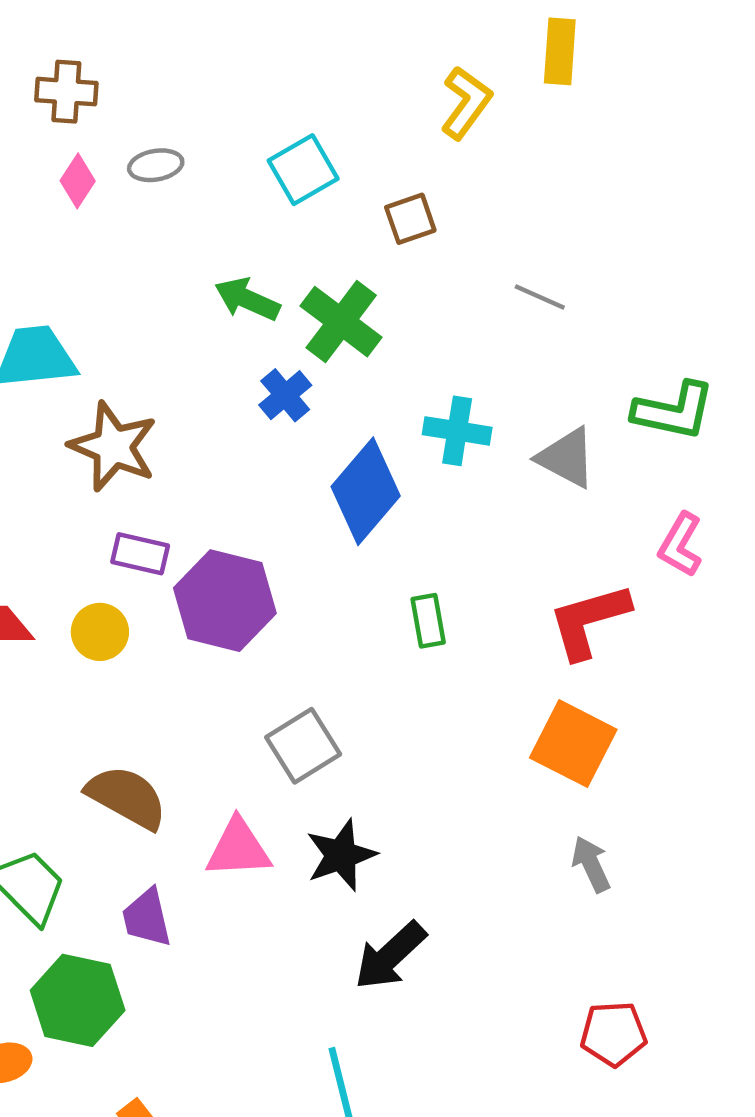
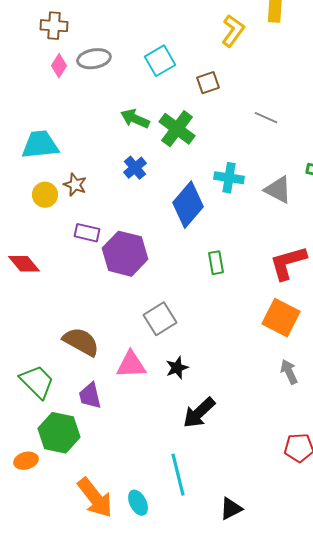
gray ellipse: (156, 165) -> (94, 59), size x1.4
blue cross: (285, 395) -> (135, 168), moved
brown star: (113, 447) -> (75, 185), size x0.6
yellow circle: (100, 632) -> (45, 195), moved
black star: (341, 855) -> (177, 368), size x0.7

